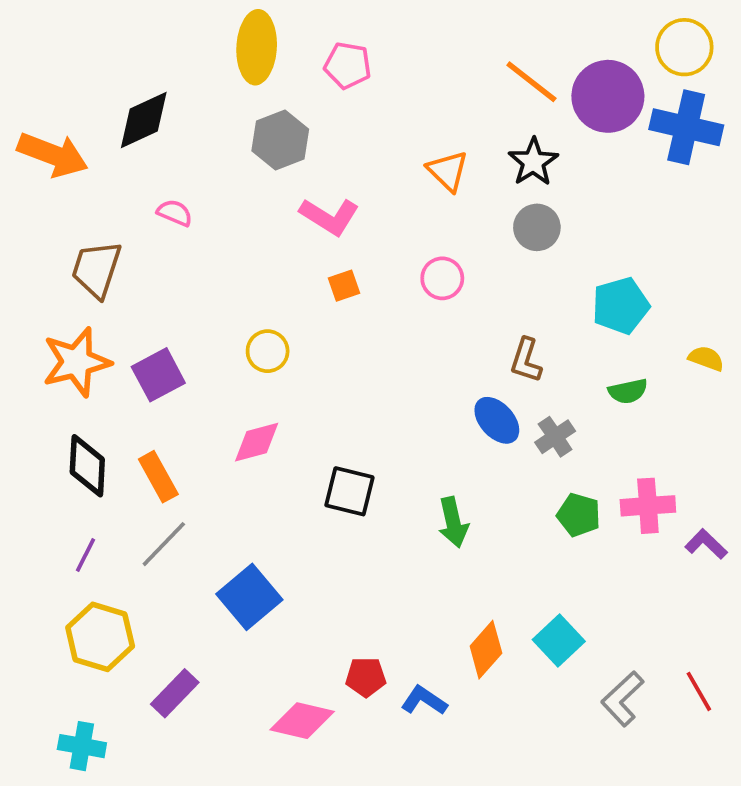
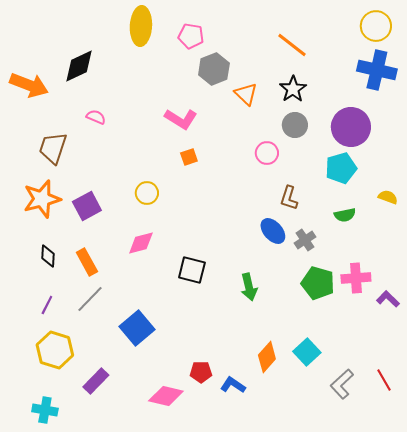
purple circle: (608, 96) -> (351, 127), moved
gray hexagon: (280, 140) -> (214, 69), moved
pink circle: (442, 278) -> (267, 153), moved
black diamond: (87, 466) -> (48, 256), size x0.7
green pentagon: (579, 515) -> (318, 283), size x1.4

